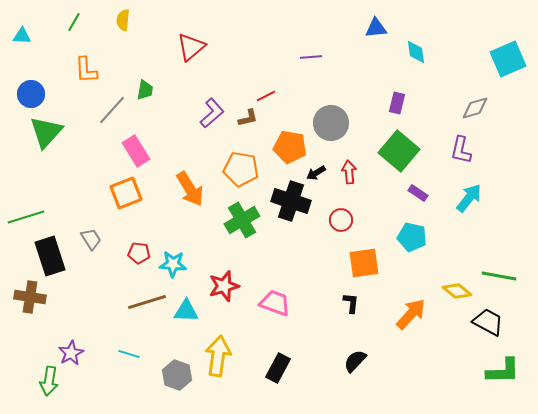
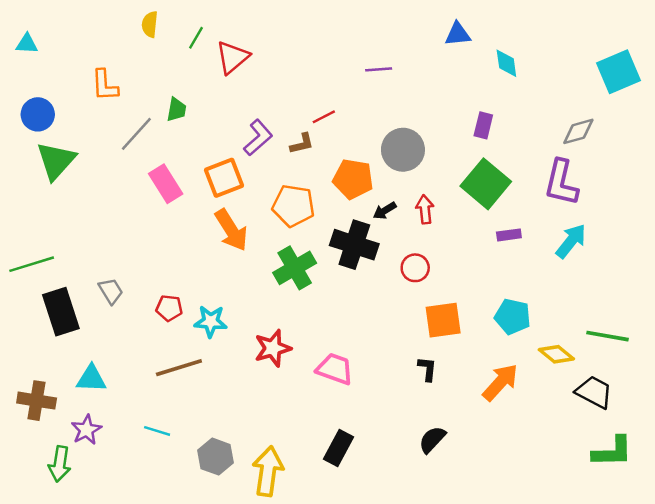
green line: (74, 22) -> (196, 38), moved
purple L-shape: (461, 150) -> (561, 183), size x1.4
orange square: (126, 193) -> (224, 178), moved
purple rectangle: (418, 193) -> (509, 235), turned -42
cyan pentagon: (412, 237) -> (513, 317), moved
brown cross: (30, 297) -> (37, 401), moved
cyan triangle: (186, 311) -> (91, 379), moved
yellow arrow: (218, 356) -> (268, 471), moved

